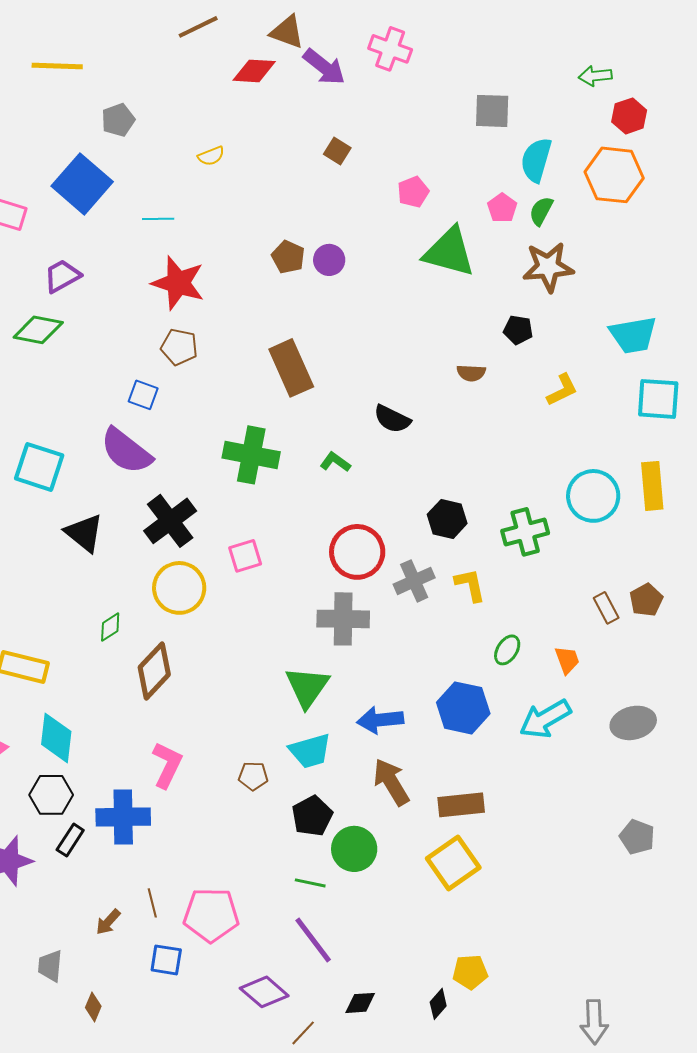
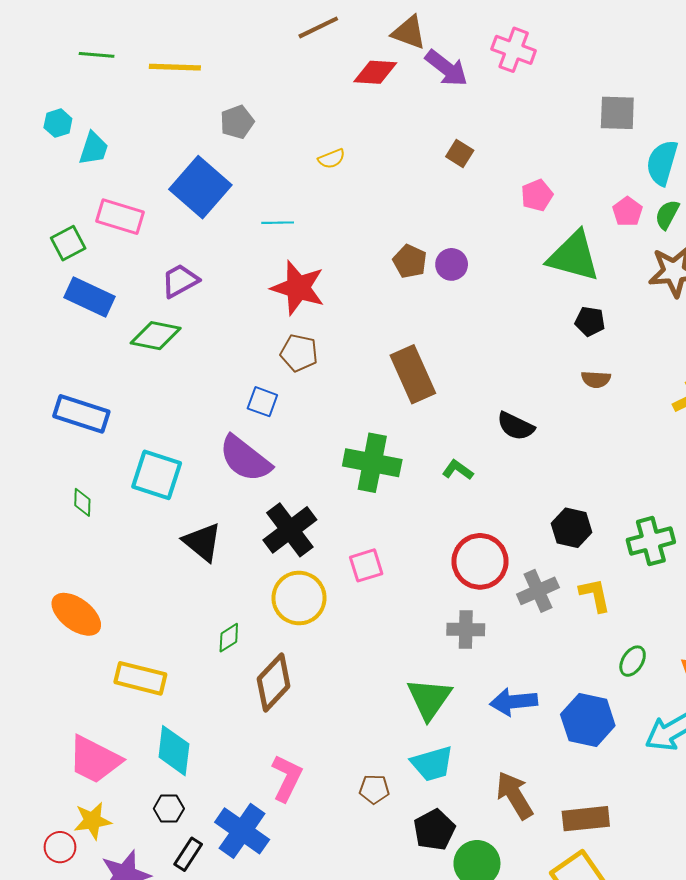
black pentagon: (518, 330) -> (590, 321), moved
gray cross: (343, 619) -> (466, 630), size x0.7
blue arrow: (380, 720) -> (514, 702), moved
black hexagon: (51, 795) -> (169, 809), size x0.7
blue cross: (123, 817) -> (242, 831), turned 36

